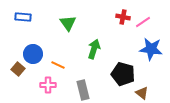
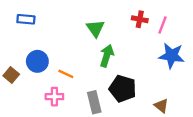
pink line: (143, 22) -> (162, 25), turned -35
green triangle: (68, 23) -> (95, 28), moved
brown square: (18, 69) -> (11, 75), moved
black pentagon: (123, 74) -> (123, 89), moved

